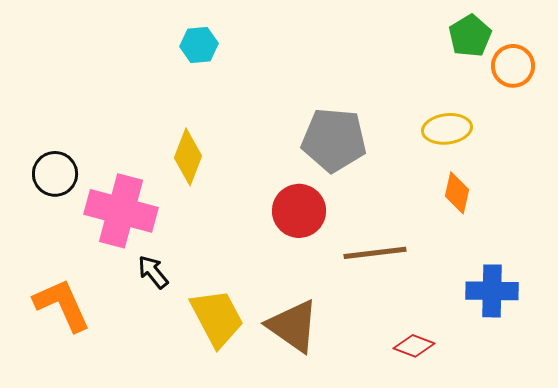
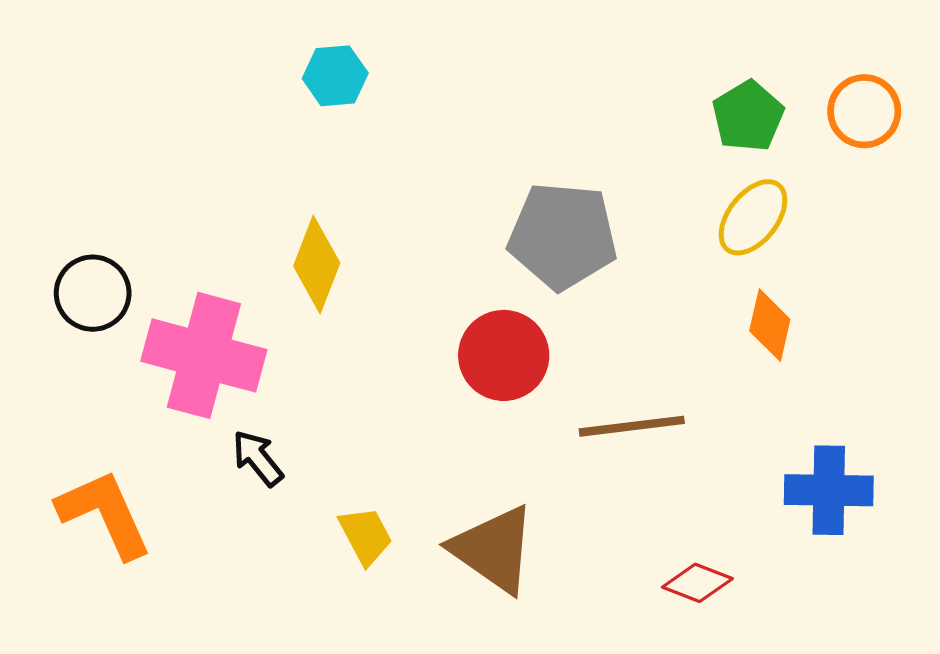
green pentagon: (470, 36) -> (748, 116), moved
yellow ellipse: (447, 129) -> (753, 217), turned -45
yellow trapezoid: (217, 318) -> (366, 536), size x0.6

